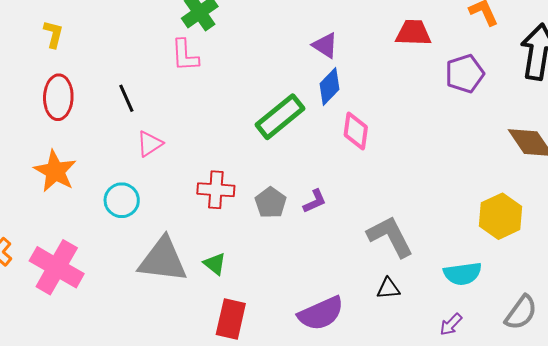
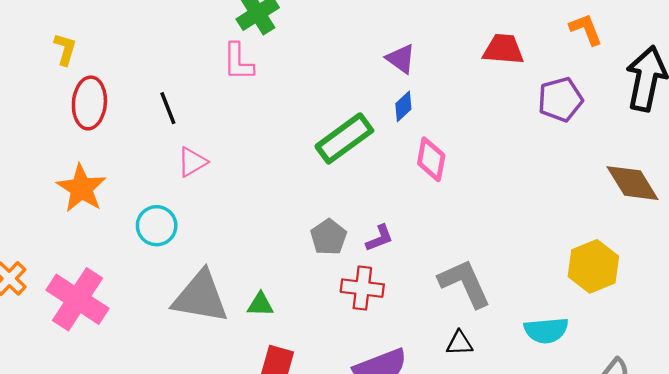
yellow L-shape: (53, 34) -> (65, 49), moved
blue diamond: (330, 87) -> (403, 106), size x0.7
red cross: (216, 190) -> (362, 288), moved
green triangle: (215, 264) -> (260, 304), turned -40

